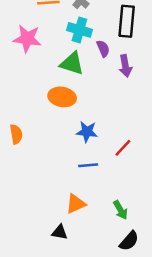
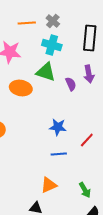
purple semicircle: (103, 49) -> (71, 84), moved
orange ellipse: (62, 97) -> (21, 88), moved

